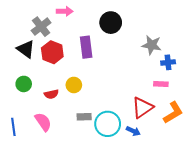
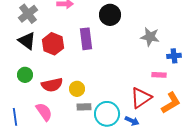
gray cross: (41, 27) -> (28, 14), moved
blue cross: (168, 62) -> (174, 56), moved
yellow circle: (74, 85) -> (77, 89), moved
red semicircle: (51, 94) -> (52, 85), size x1.5

